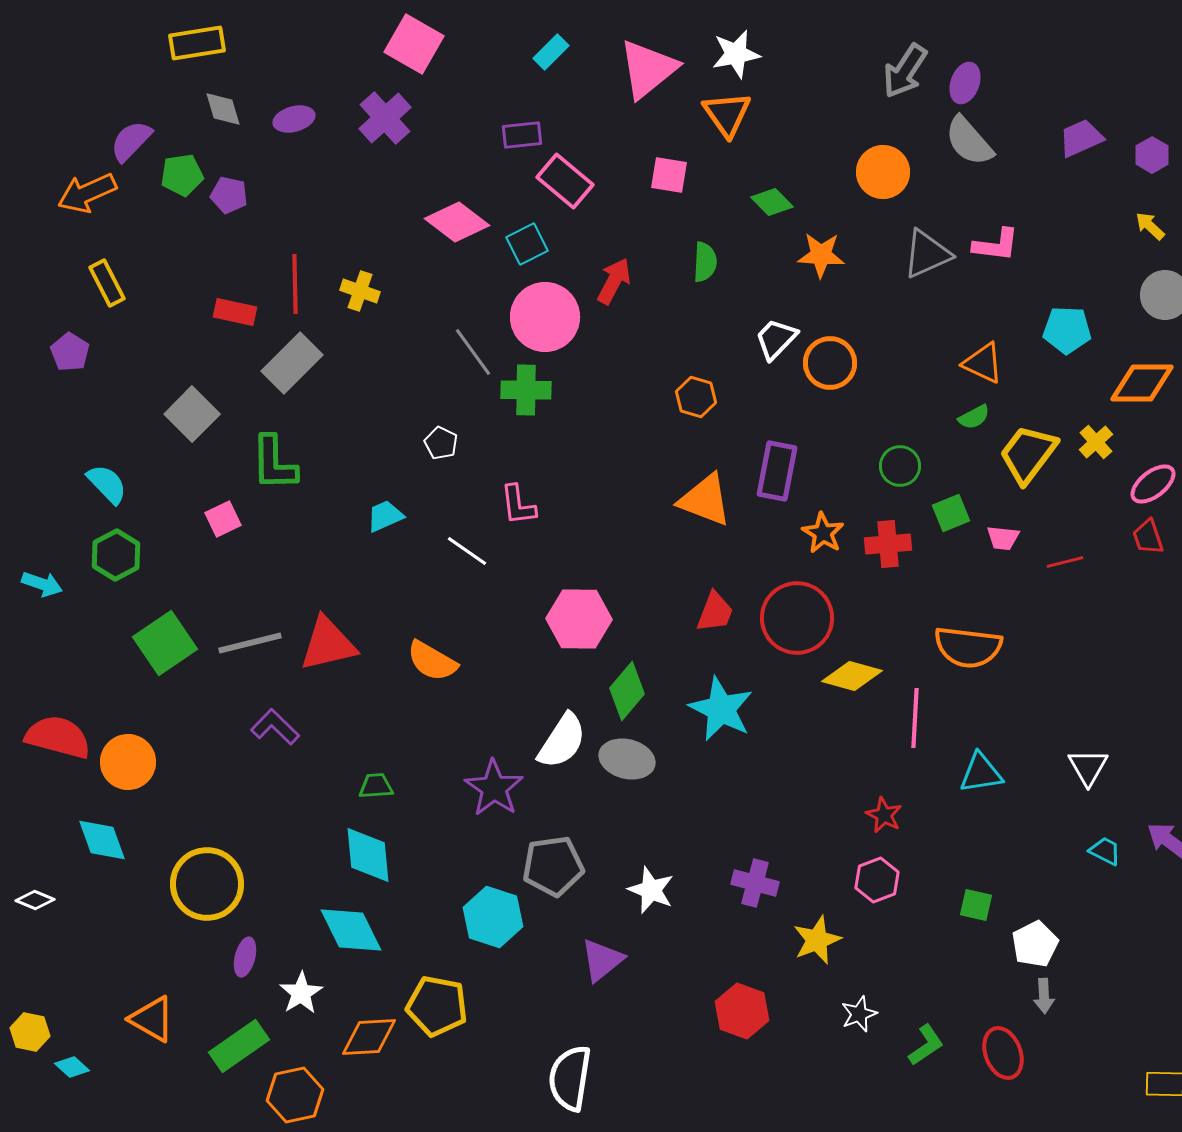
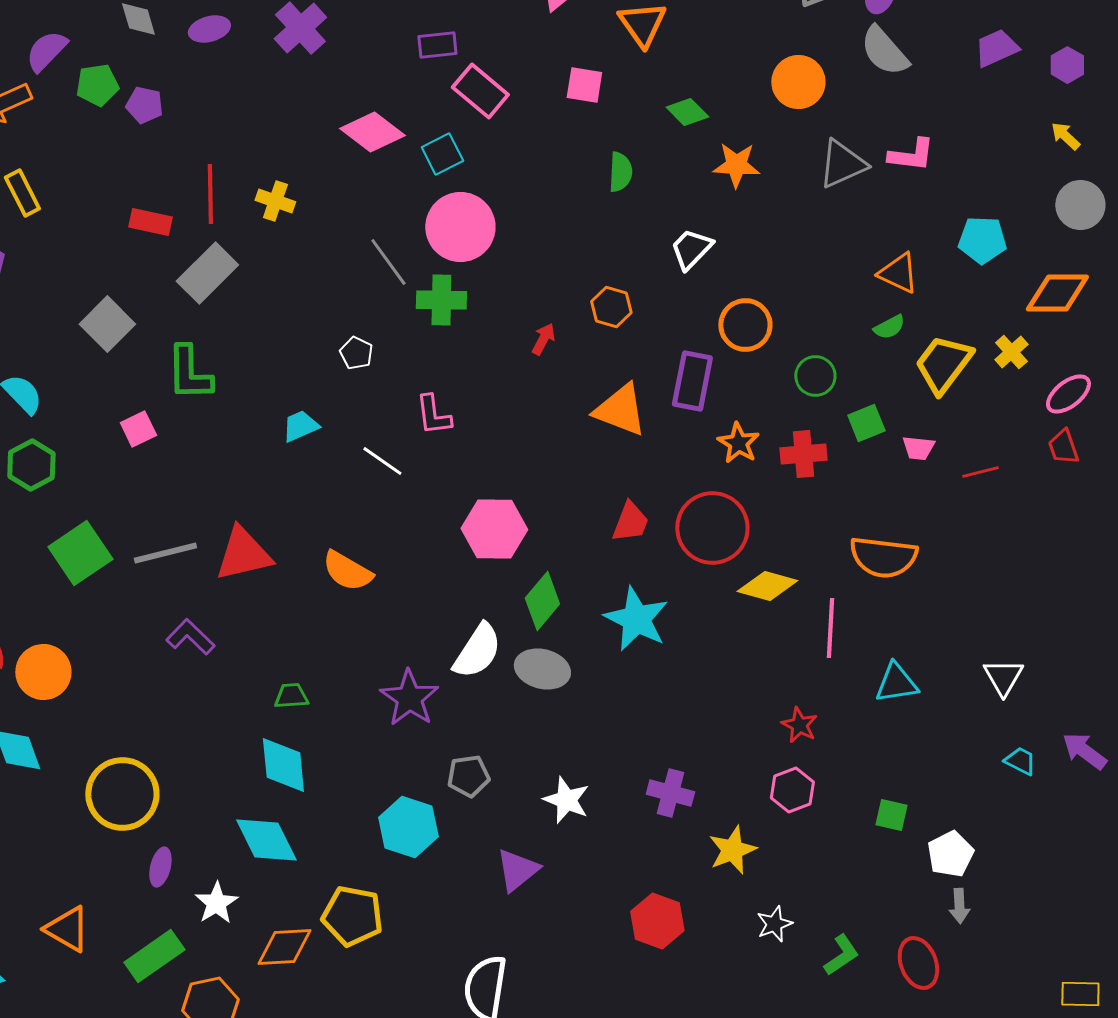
red arrow: (614, 281) -> (543, 339), moved, size x0.7
orange circle: (830, 363) -> (745, 325), moved
gray pentagon: (553, 866) -> (468, 776), size x0.7

